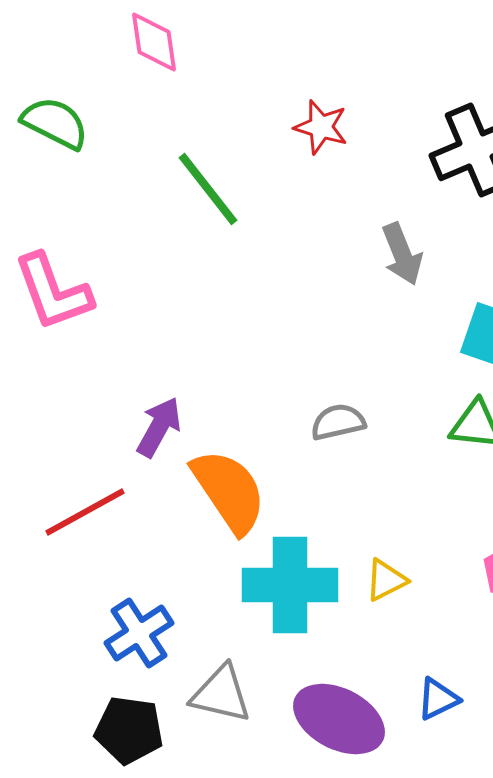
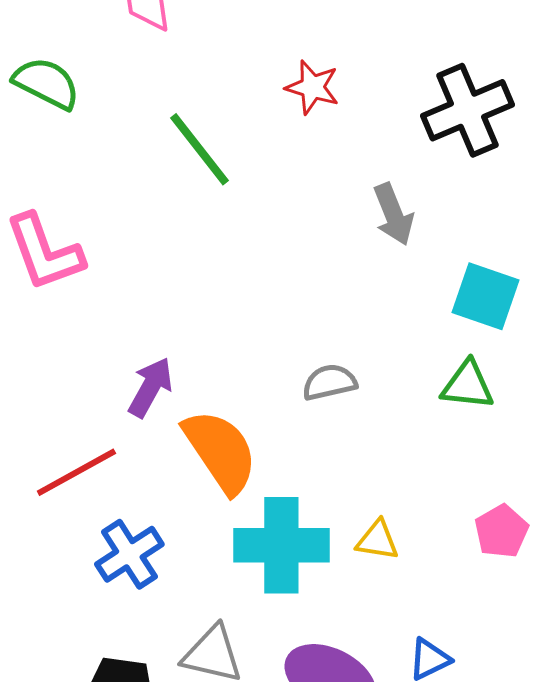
yellow triangle: (386, 580) -> (377, 540), turned 36
blue cross: (139, 633) -> (129, 554), moved

